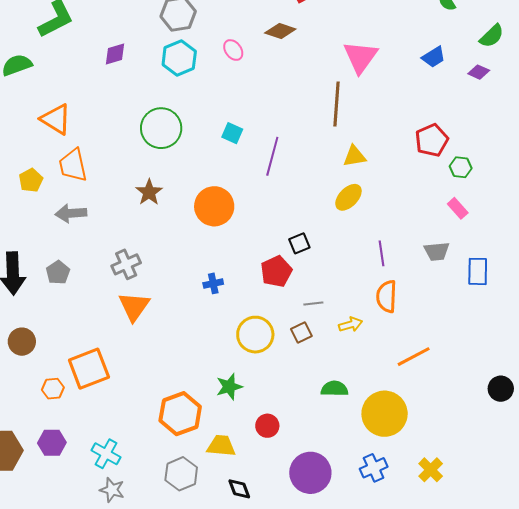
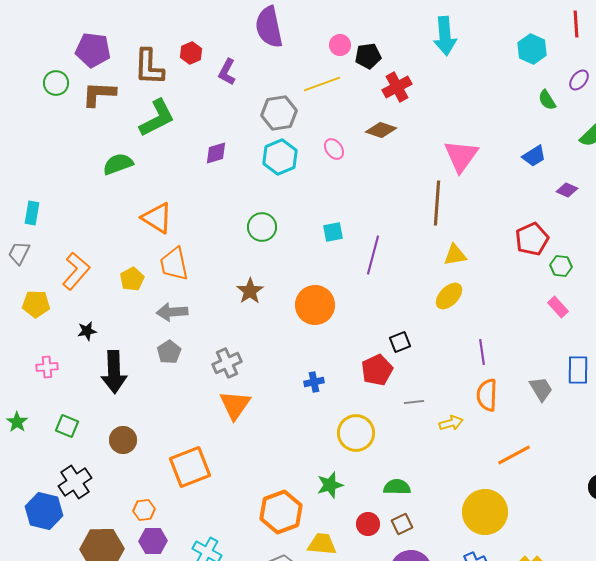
purple diamond: (479, 72) -> (567, 190), moved
green circle: (161, 128) -> (262, 227), size x0.7
cyan square: (232, 133) -> (333, 232), turned -35
gray trapezoid: (437, 251) -> (541, 389), moved, turned -116
gray pentagon: (58, 272) -> (169, 352), moved
brown square: (301, 333) -> (402, 524), moved
orange hexagon: (53, 389) -> (144, 510), moved
green semicircle: (334, 389) -> (397, 487), moved

